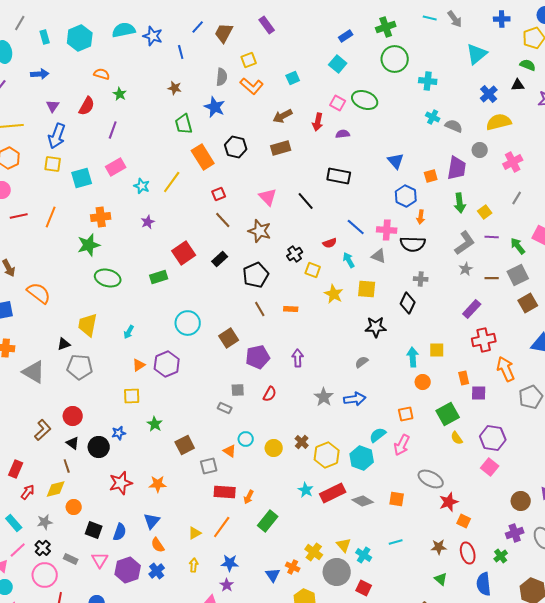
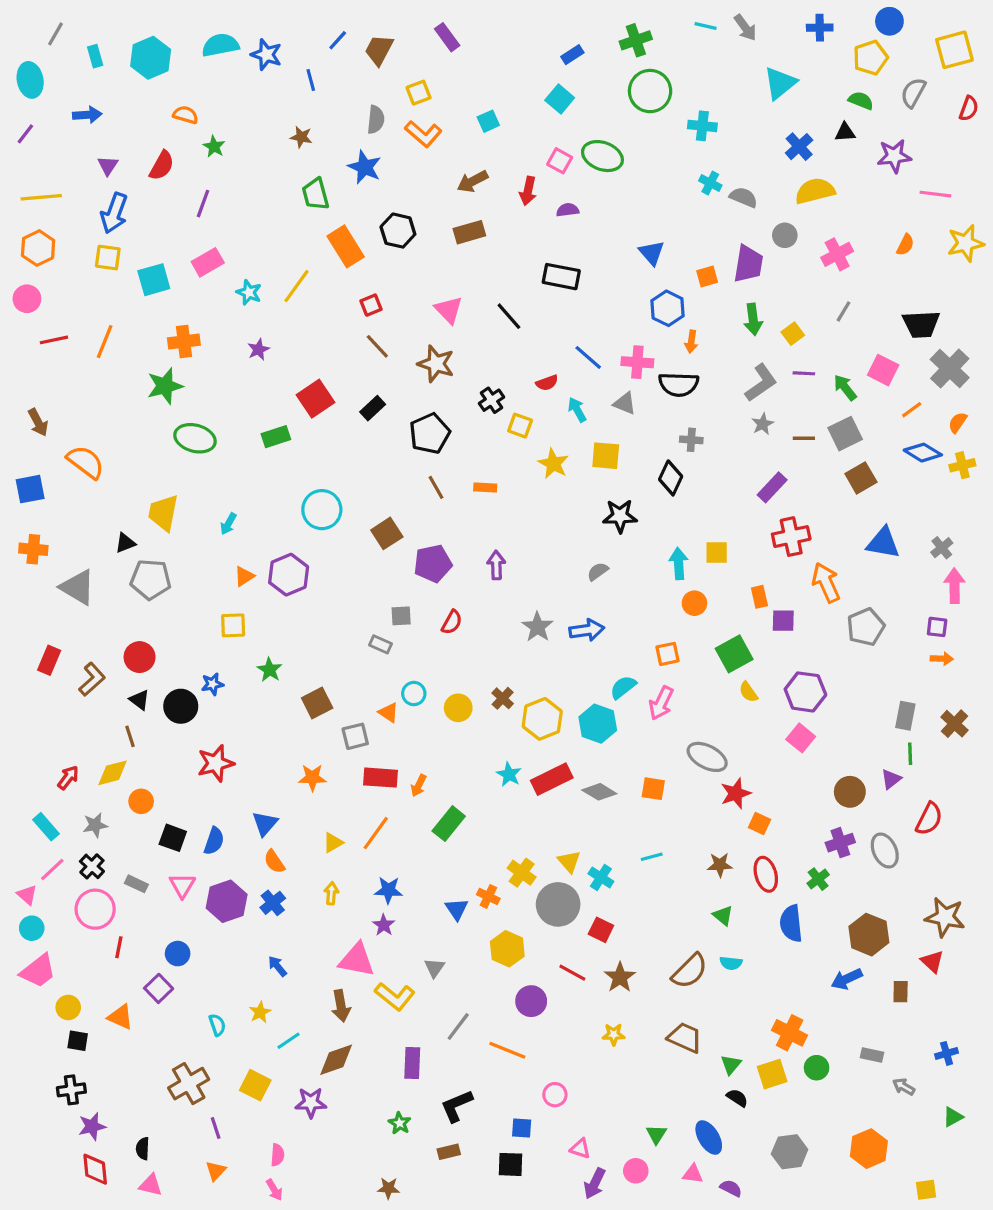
red rectangle: (16, 469) -> (49, 660), moved
orange star: (158, 484) -> (312, 778), moved

